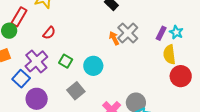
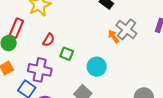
purple cross: (36, 61) -> (40, 70), turned -30
green square: (66, 61) -> (67, 54), moved

